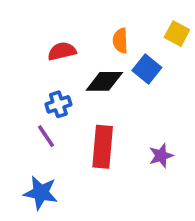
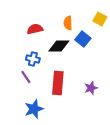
blue cross: (58, 104) -> (33, 59), turned 32
blue star: (41, 193) -> (34, 109), moved, turned -30

